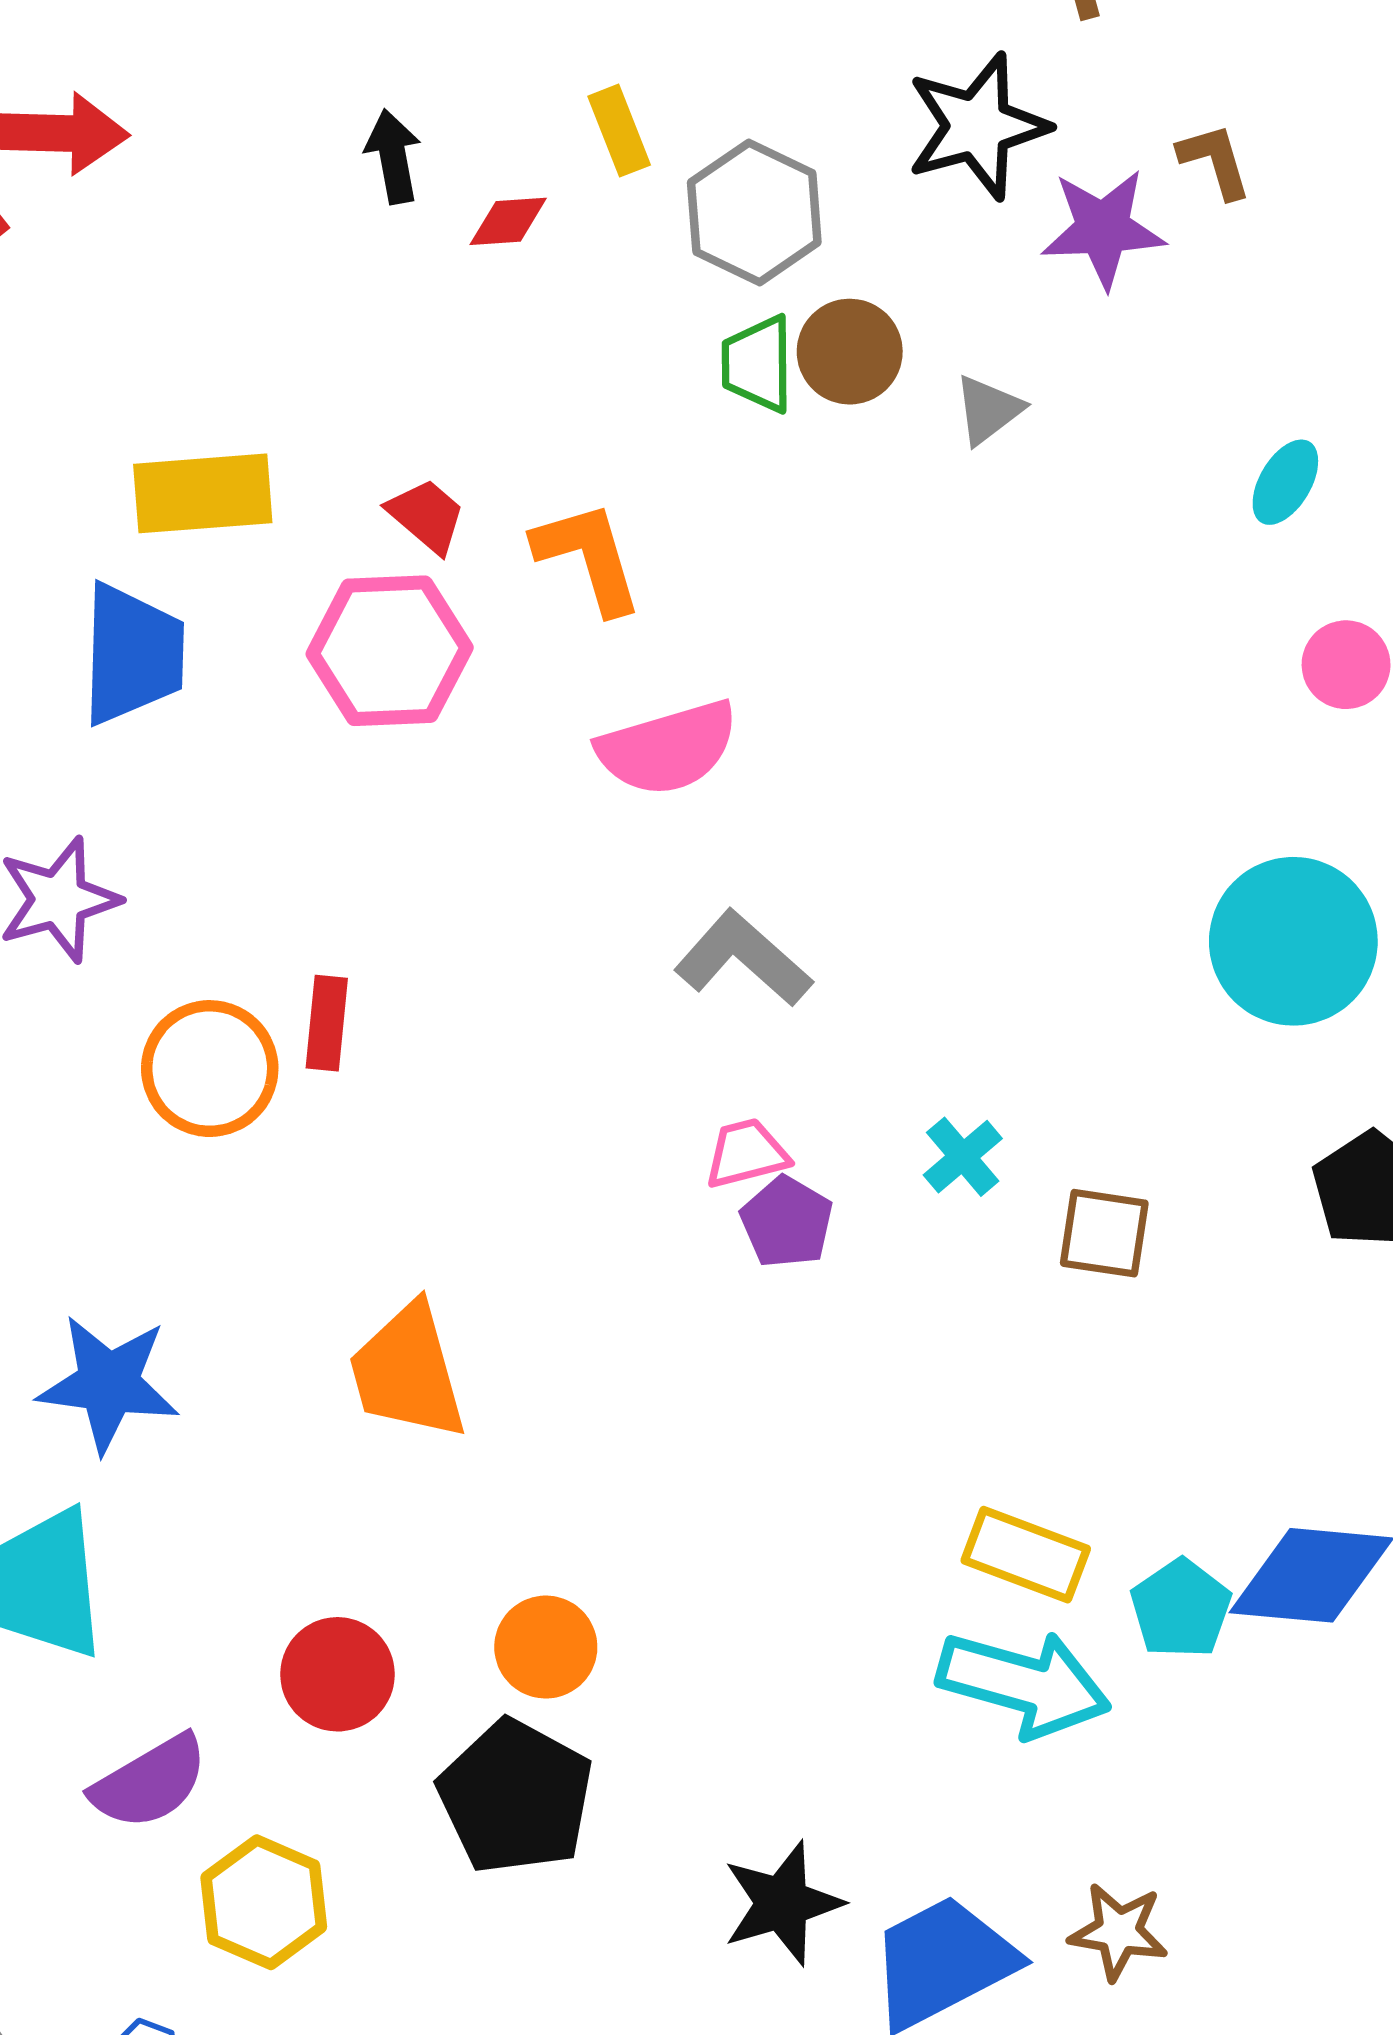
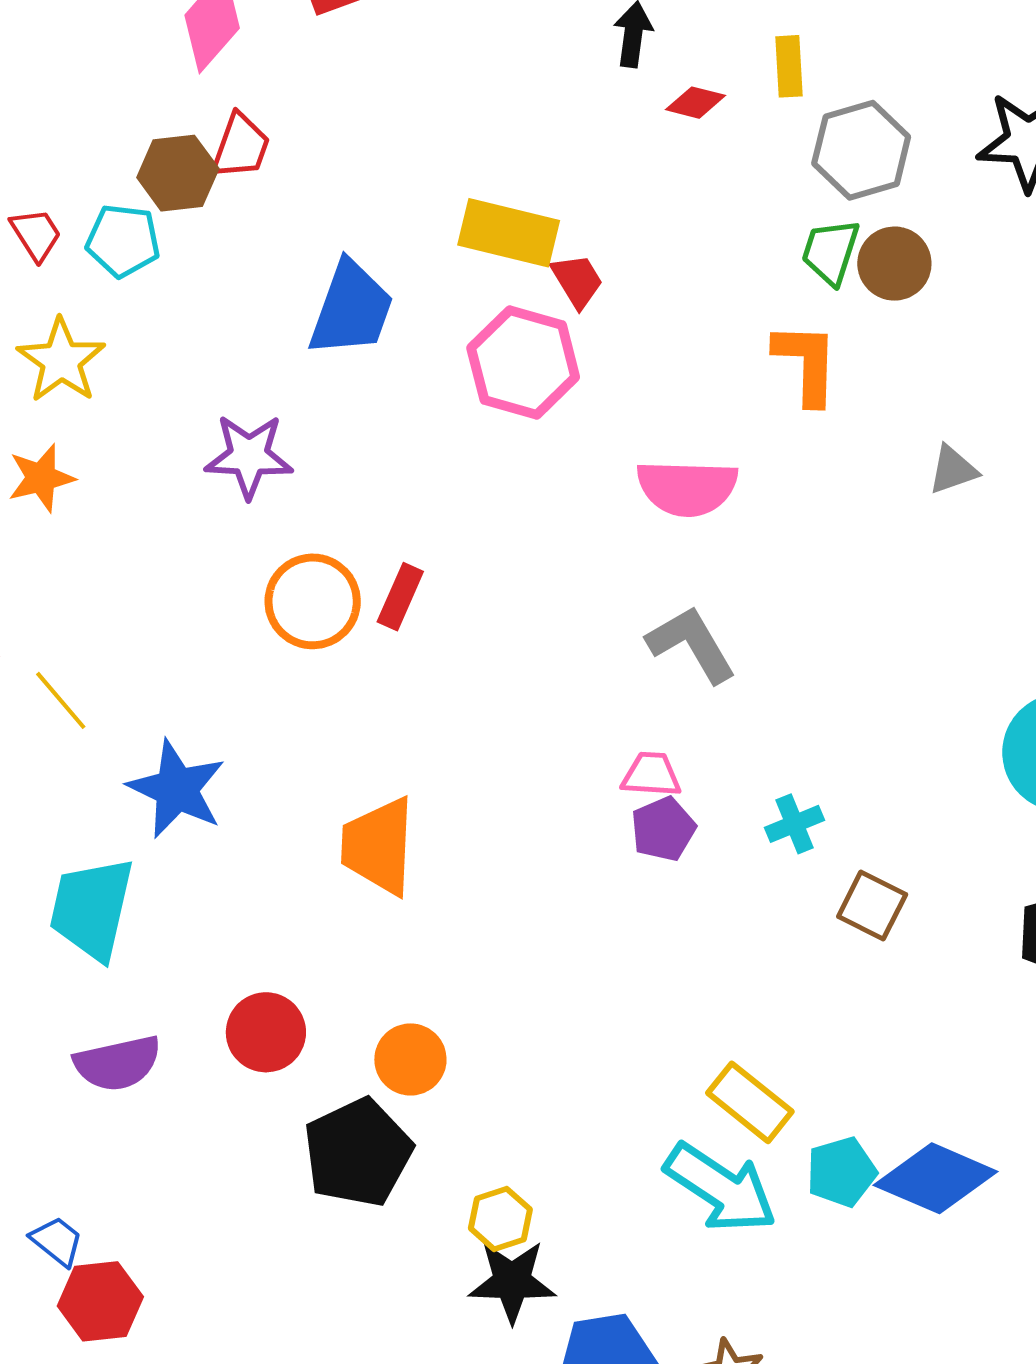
gray triangle: (988, 410) -> (953, 470), moved
yellow rectangle: (203, 493) -> (509, 233), moved
orange L-shape: (588, 557) -> (806, 363), moved
yellow hexagon: (264, 1902) -> (500, 1219), moved, size x0.7

